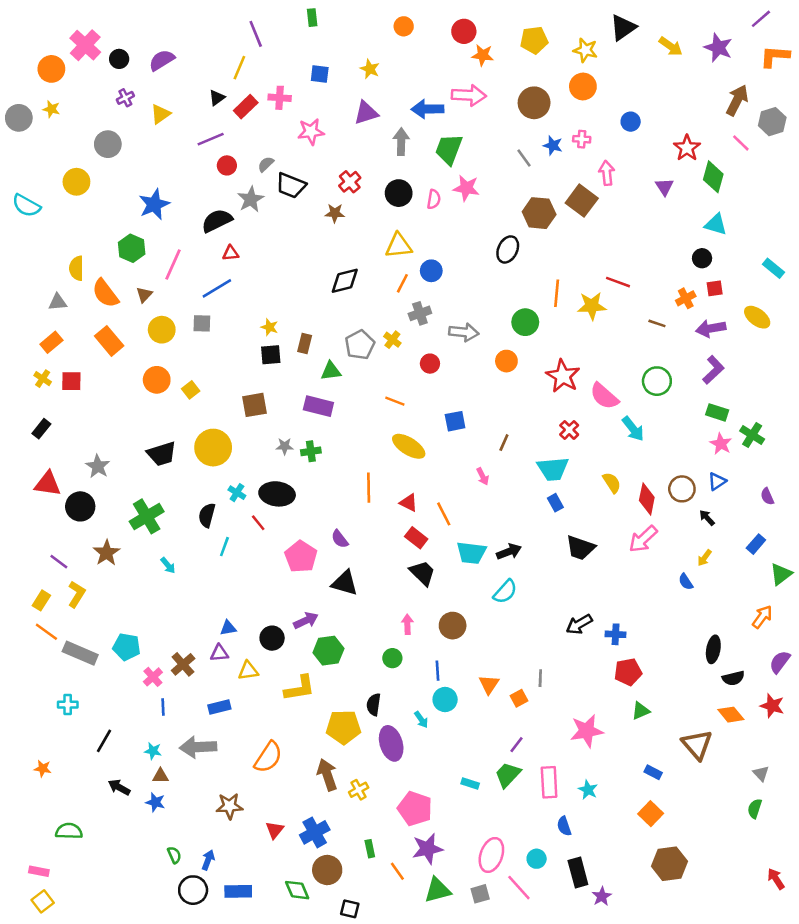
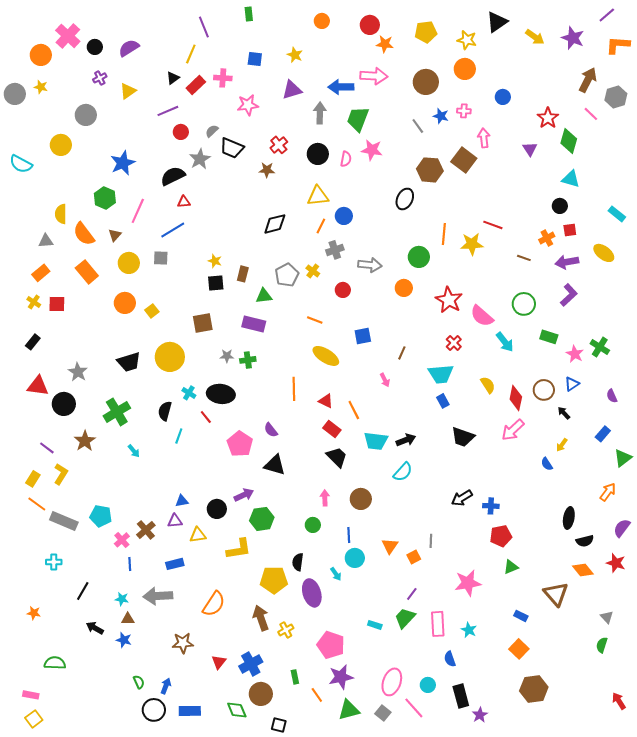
green rectangle: (717, 412) -> (549, 337), moved
gray square: (480, 894) -> (383, 713), turned -35

